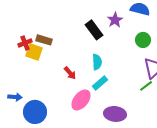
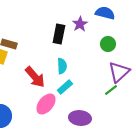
black rectangle: (94, 30) -> (59, 34), turned 48
red arrow: (70, 73) -> (35, 77), size x1.6

